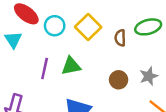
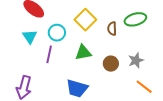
cyan circle: (55, 26) -> (57, 33), moved
cyan triangle: (13, 40) -> (30, 37), moved
green triangle: (71, 66) -> (83, 53), moved

